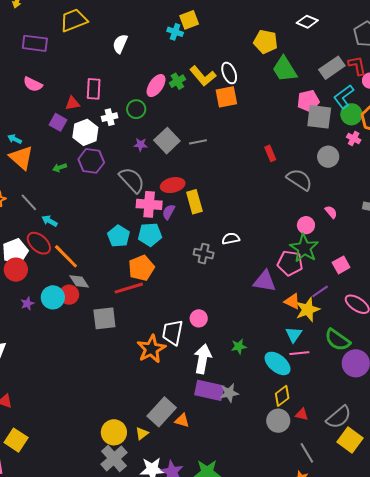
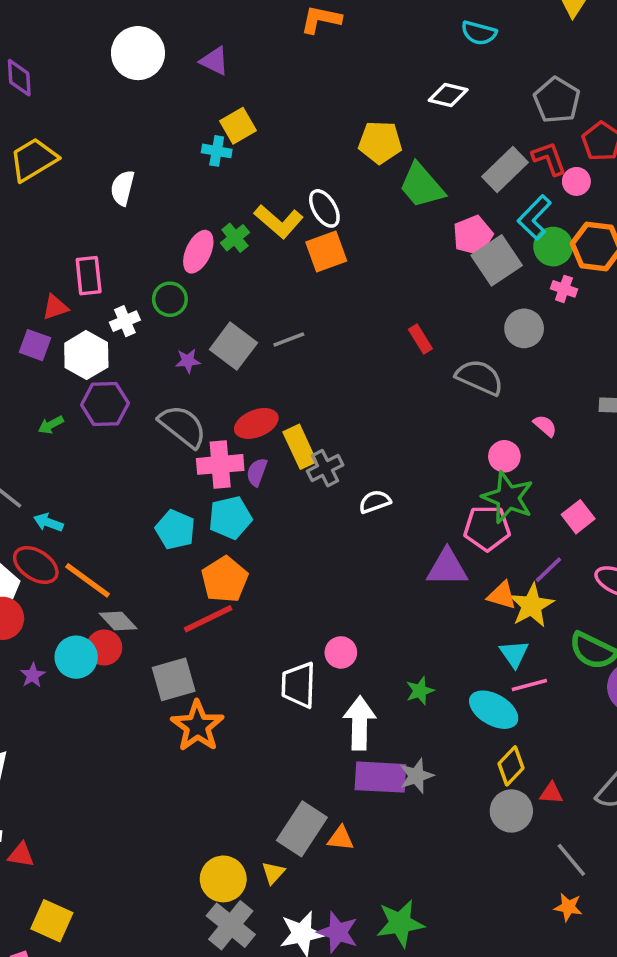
gray square: (319, 117) -> (497, 260), turned -32
gray cross: (204, 254) -> (325, 468), moved, turned -30
orange star: (151, 349) -> (197, 726), moved

